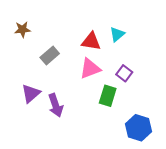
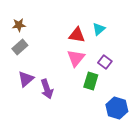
gray rectangle: (50, 56) -> (20, 47), moved
pink triangle: (90, 69) -> (76, 58), turned -30

